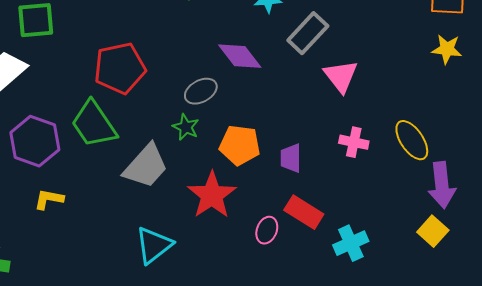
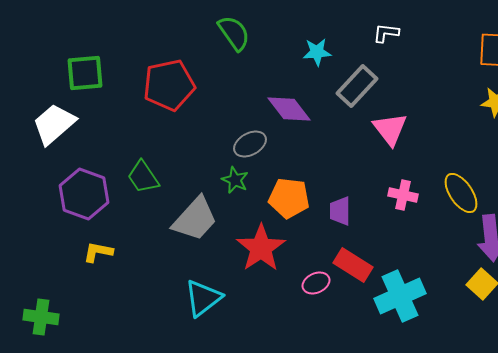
red pentagon: (120, 68) -> (169, 85), moved
green trapezoid: (94, 124) -> (143, 177), size x0.7
pink ellipse: (267, 230) -> (316, 283), turned 44
cyan cross: (351, 243) -> (400, 296), size x1.4

